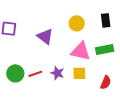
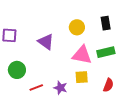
green circle: (15, 73) -> (17, 70), moved
purple star: (57, 73) -> (60, 88), moved
red line: (35, 74) -> (36, 88), moved

